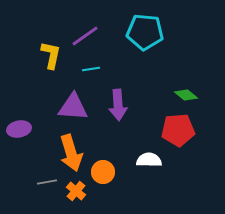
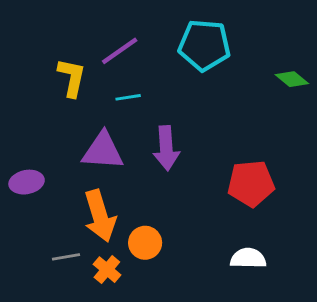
green diamond: (186, 95) -> (292, 79), moved
white semicircle: (149, 160) -> (248, 258), moved

